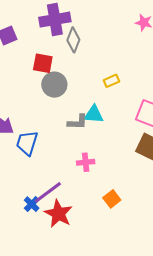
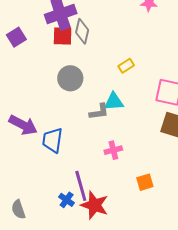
red square: (43, 63) -> (63, 36), moved
purple line: (48, 192) -> (81, 186), turned -60
orange square: (112, 199) -> (145, 182), turned 30

